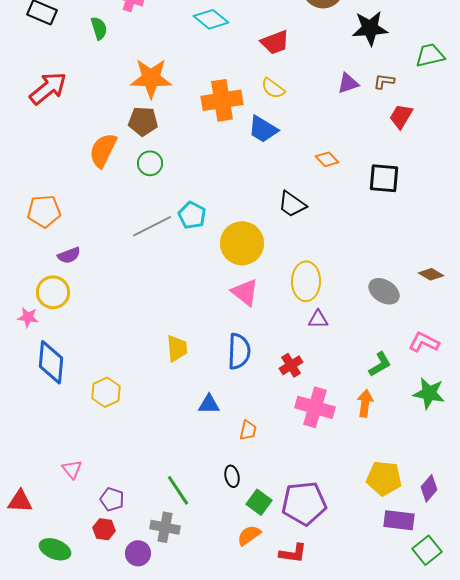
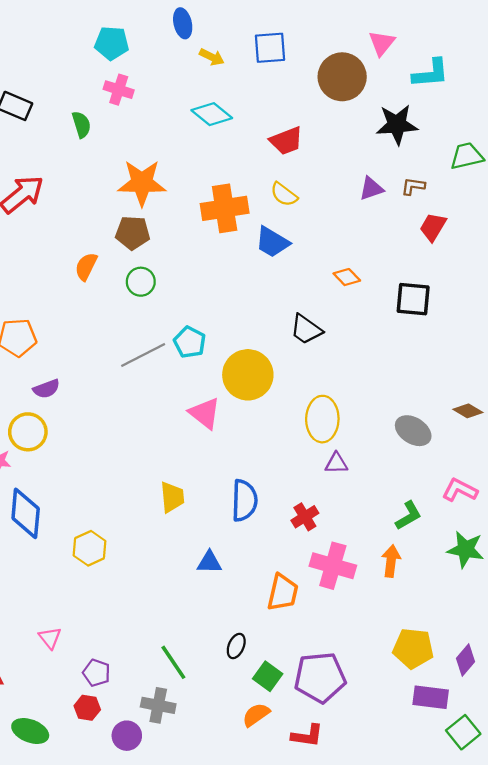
orange semicircle: (103, 150) -> (86, 267), size x0.7
pink triangle: (245, 292) -> (205, 413), moved
orange trapezoid: (248, 430) -> (283, 592), moved, size x1.6
black ellipse: (232, 476) -> (236, 646), turned 35

